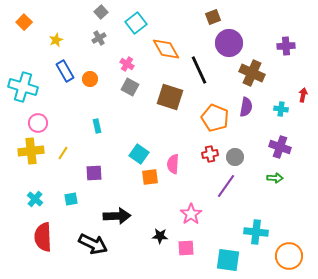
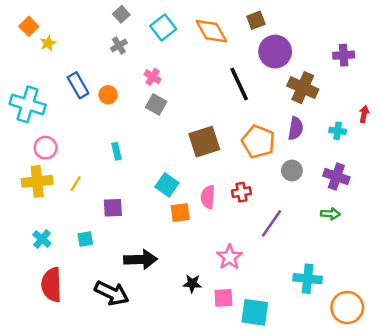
yellow star: (56, 40) -> (48, 43), moved
orange diamond: (166, 49) -> (211, 31), moved
brown square: (170, 97) -> (204, 142), moved, turned -36
red cross: (210, 154) -> (241, 192), moved
gray circle: (235, 157) -> (292, 171), moved
cyan square: (228, 260) -> (255, 312), moved

